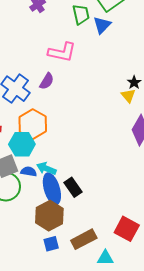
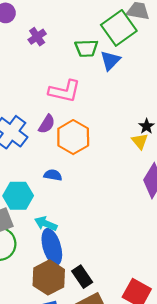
green trapezoid: (81, 14) -> (86, 48), turned 100
orange hexagon: (33, 124) -> (73, 137), moved
blue semicircle: (29, 172) -> (53, 175), moved
black rectangle: (73, 187) -> (82, 277), moved

